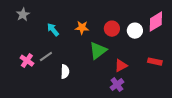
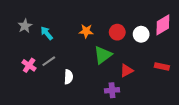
gray star: (23, 15) -> (25, 26), moved
cyan arrow: (53, 30) -> (47, 33), moved
purple cross: (117, 85) -> (112, 90), moved, turned 32

